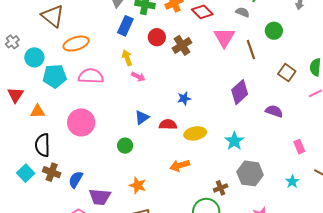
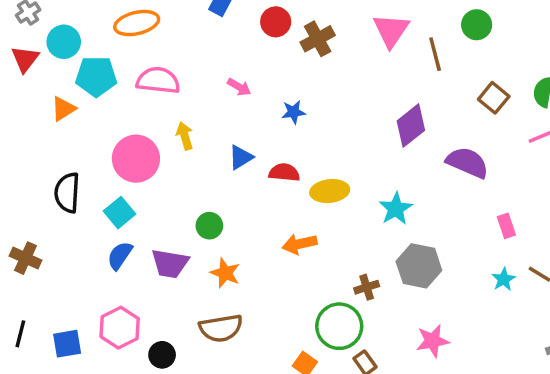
yellow arrow: (127, 58) -> (185, 136), moved
red triangle: (16, 95) -> (25, 59), moved
blue star: (184, 98) -> (293, 112), moved
orange triangle: (38, 111) -> (63, 109), moved, turned -35
purple semicircle: (274, 111) -> (467, 162), size x1.4
green circle: (125, 146) -> (209, 226), moved
brown cross: (52, 172) -> (25, 258), moved
cyan square: (26, 173) -> (120, 213), moved
cyan star: (292, 182) -> (504, 279), moved
purple trapezoid: (100, 197) -> (170, 264), moved

